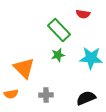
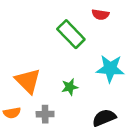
green star: (58, 55) -> (70, 87), moved
gray cross: (46, 95) -> (45, 114), moved

